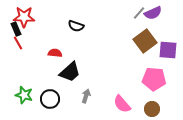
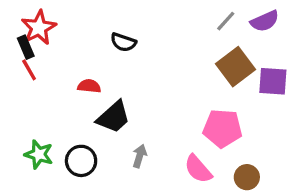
purple semicircle: (153, 13) -> (265, 21), moved
red star: (24, 17) -> (39, 28), turned -30
pink pentagon: (154, 79) -> (222, 128), moved

